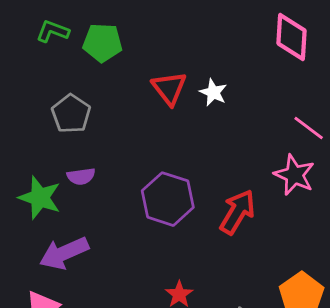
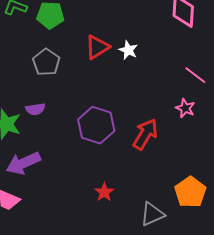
red triangle: (169, 88) -> (97, 47), turned 36
gray pentagon: (71, 114) -> (46, 62), moved
pink star: (294, 175) -> (185, 108), size x0.7

